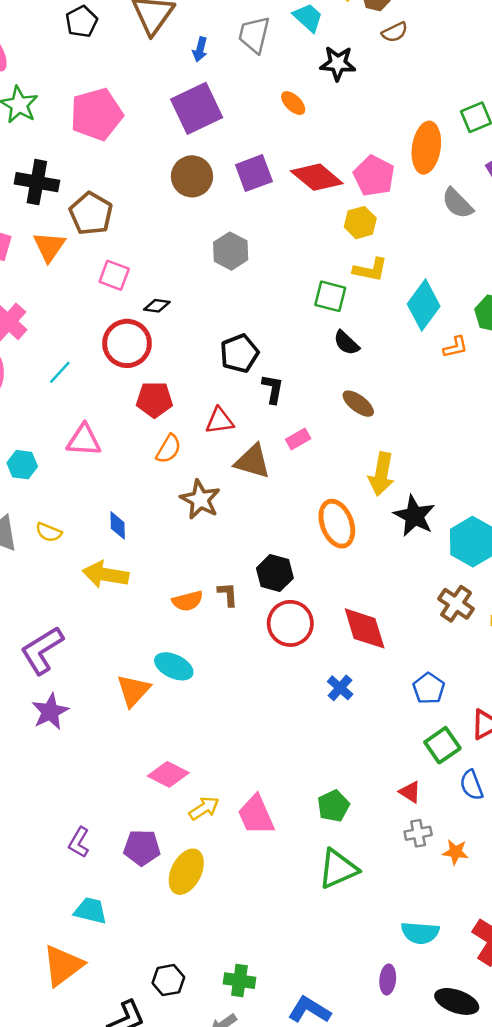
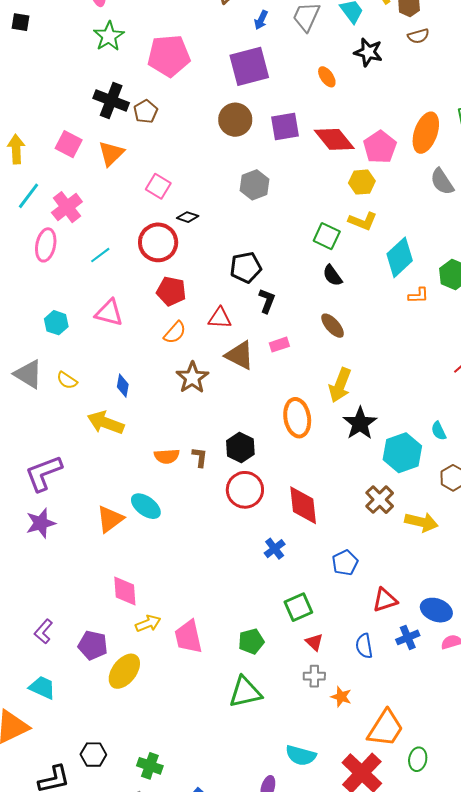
brown pentagon: (91, 214) -> (146, 111), moved, size x0.7
green square: (442, 745) -> (298, 607), moved
pink diamond: (168, 774) -> (125, 591), turned 48

